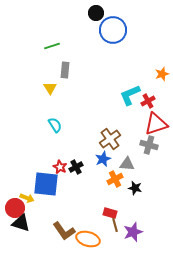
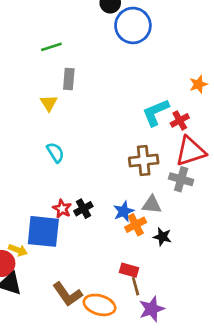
brown cross: (110, 139) -> (144, 161), moved, turned 30
blue star: (103, 159) -> (124, 211), moved
purple star: (133, 232) -> (152, 309), moved

